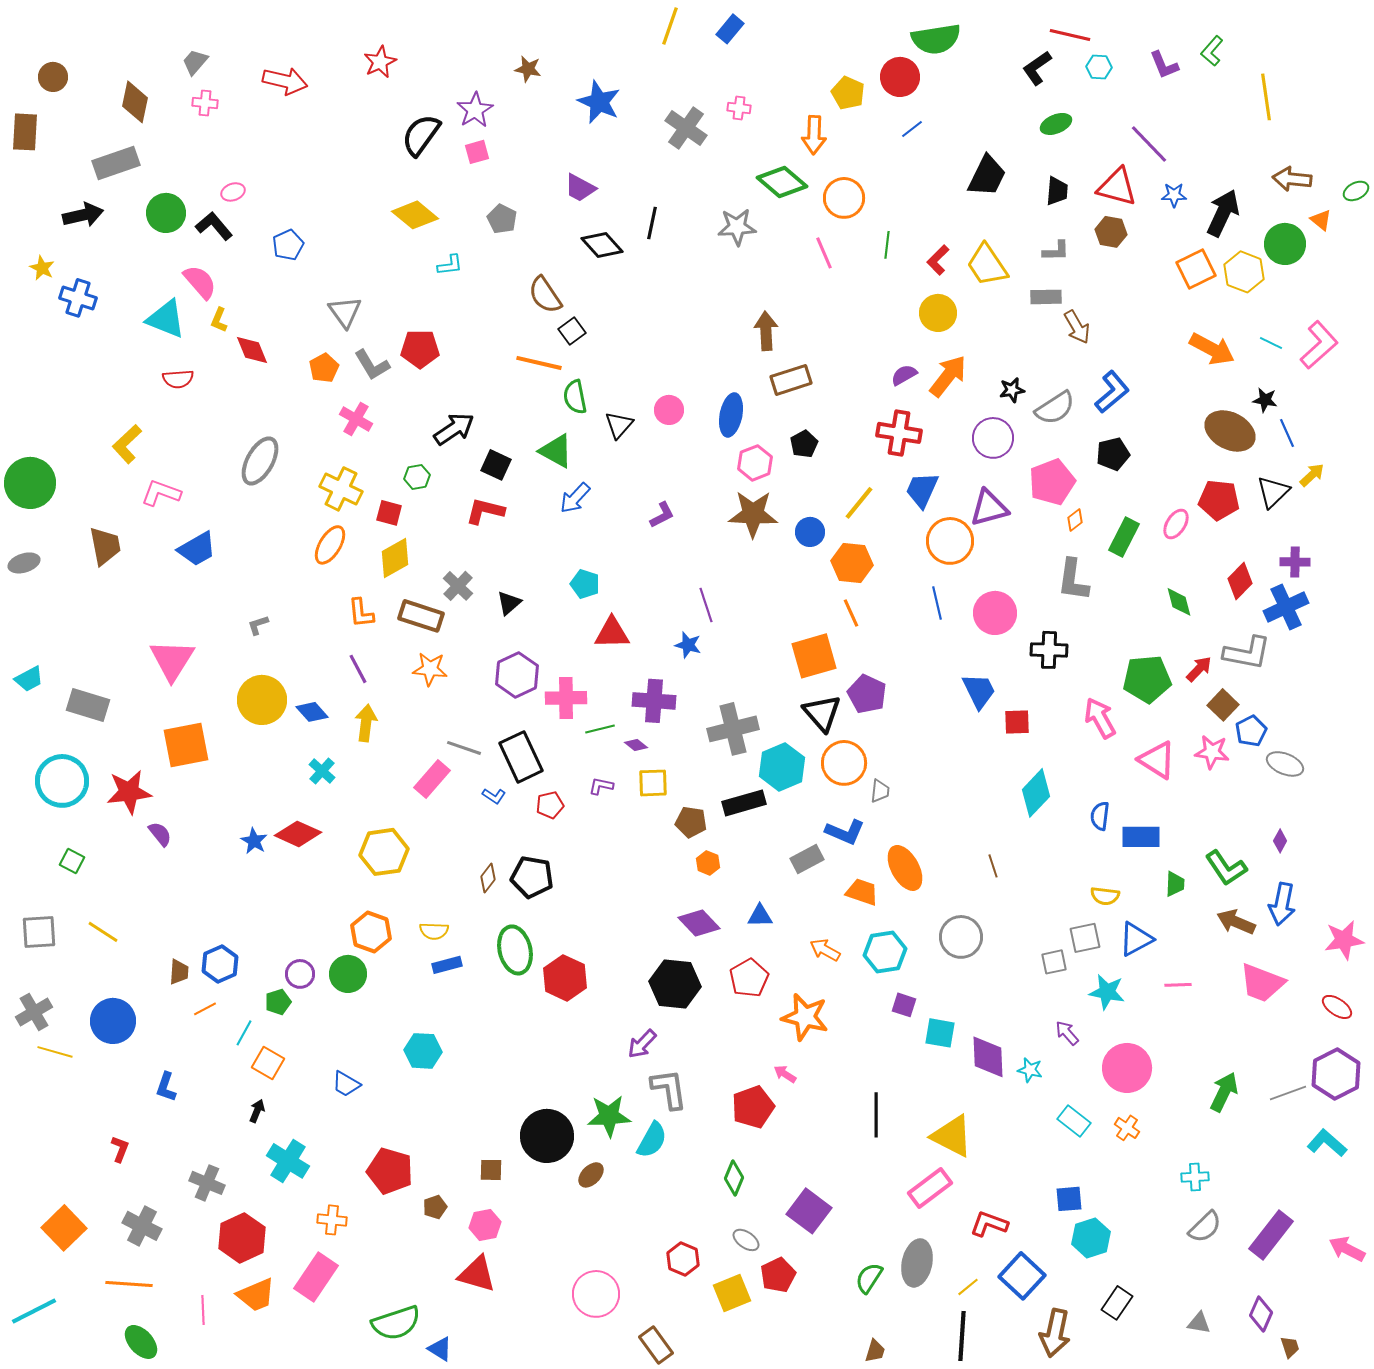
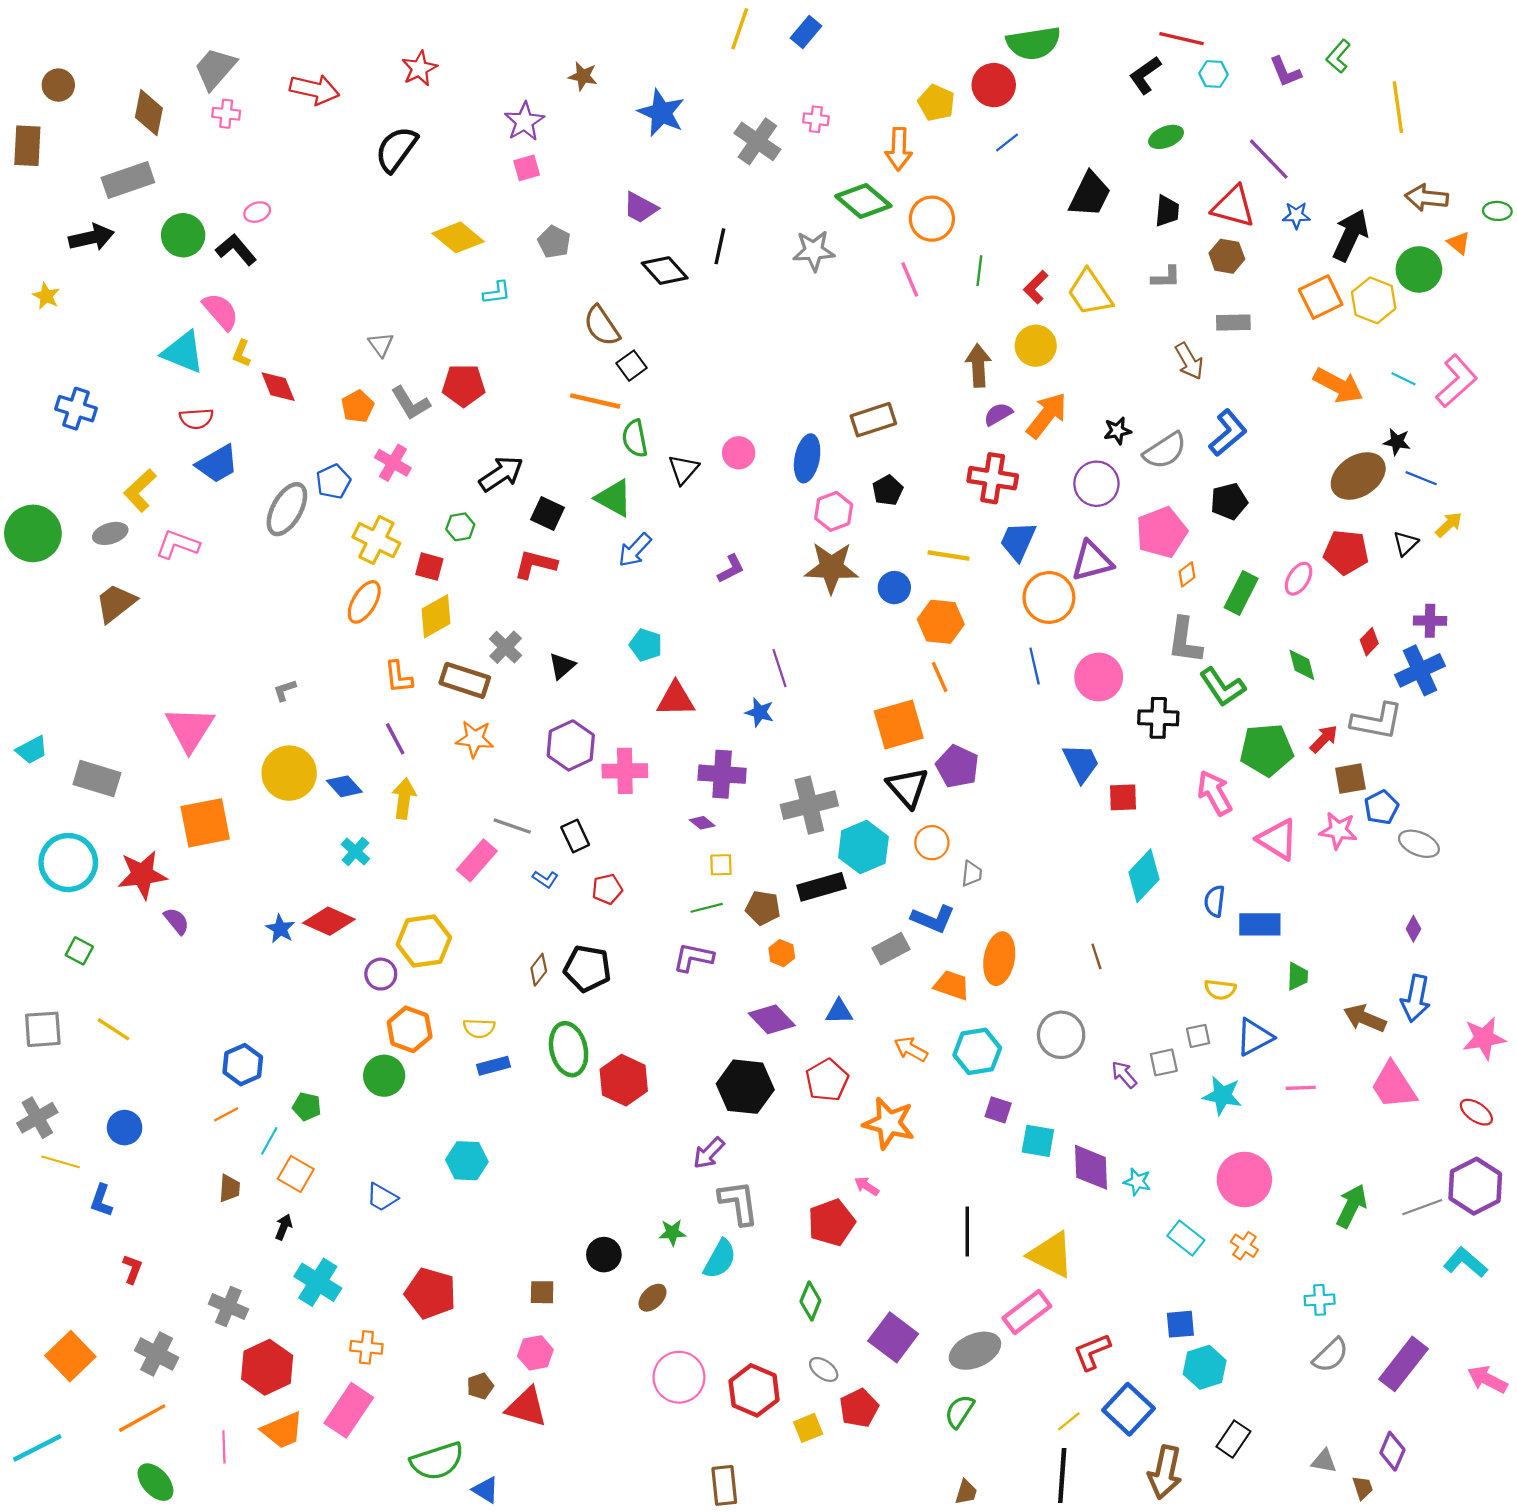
gray trapezoid: (195, 62) -> (215, 68), size x1.5
black semicircle: (421, 135) -> (396, 149), moved
green ellipse: (1356, 191) -> (1497, 211), turned 30
blue pentagon: (288, 245) -> (333, 482), moved
gray rectangle: (1046, 297) -> (1233, 322), moved
blue cross: (78, 298) -> (76, 409), moved
gray triangle: (345, 312) -> (381, 345), size x0.7
brown arrow: (766, 331) -> (978, 366), moved
brown ellipse: (1230, 431) -> (1358, 476), turned -60
blue line: (1287, 433) -> (1421, 478), turned -44
black triangle: (1273, 492) -> (1406, 543), size x0.7
yellow line: (859, 503) -> (948, 556), turned 60
brown trapezoid: (105, 546) -> (116, 603), turned -117
blue trapezoid: (197, 549) -> (217, 464), moved
gray ellipse: (24, 563) -> (110, 533), moved
red diamond: (1240, 581) -> (1369, 642), size x0.7
brown square: (1223, 705) -> (1350, 779), turned 36
green line: (600, 729) -> (707, 908), moved
black rectangle: (521, 757) -> (575, 836), size x0.6
orange circle: (844, 763) -> (932, 843), size x0.7
yellow square: (653, 783) -> (721, 865), size x0.7
purple L-shape: (601, 786) -> (693, 958), moved, size x1.5
orange ellipse: (905, 868) -> (999, 959), turned 39
green L-shape: (1226, 868) -> (1222, 687), moved
gray square: (1085, 938) -> (1198, 1036), size x0.7
brown trapezoid: (179, 972) -> (229, 1188), moved
purple circle: (300, 974) -> (381, 974), moved
pink trapezoid: (1262, 983) -> (1394, 1086), turned 36
green pentagon: (278, 1002) -> (307, 1107), turned 30
blue circle: (113, 1021) -> (125, 1128), size x0.7
purple arrow: (1067, 1033) -> (1124, 1075), moved
blue L-shape: (166, 1087) -> (101, 1200), moved
green star: (609, 1116) -> (672, 1233), size x0.6
black circle: (547, 1136) -> (604, 1255), size x0.6
brown pentagon: (435, 1207) -> (480, 1386), moved
red L-shape: (989, 1224) -> (1092, 1352), turned -42
red hexagon: (683, 1259) -> (754, 1390), size x1.4
gray ellipse: (917, 1263) -> (975, 1351), moved, turned 54
orange line: (129, 1284) -> (142, 1418), turned -33
yellow square: (732, 1293) -> (808, 1428), size x0.7
pink circle: (596, 1294) -> (679, 1377), moved
brown rectangle: (656, 1345) -> (724, 1485), turned 30
brown trapezoid: (1290, 1347) -> (1363, 1488), moved

